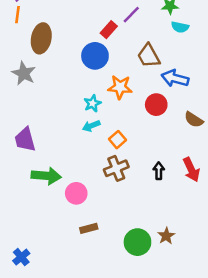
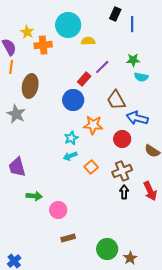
brown cross: (116, 168) -> (122, 171), moved
green arrow: (46, 176) -> (34, 196), size x0.7
brown star: (166, 236) -> (130, 258), moved

